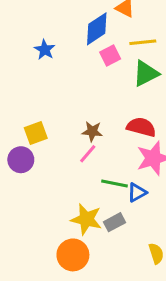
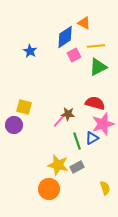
brown star: (92, 131) -> (68, 114), moved
yellow square: (36, 133) -> (24, 107), turned 35
green line: (115, 184) -> (77, 141), turned 60
blue triangle: (137, 192) -> (92, 138), moved

